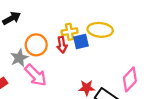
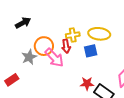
blue square: (81, 41) -> (91, 51), moved
pink arrow: (36, 75) -> (54, 58), moved

